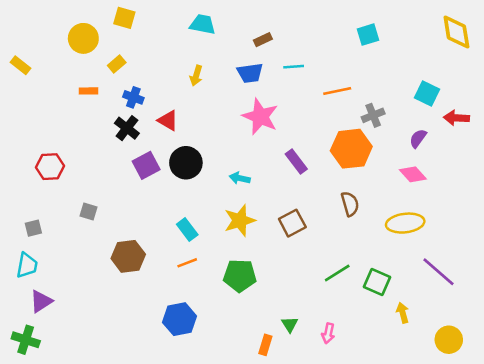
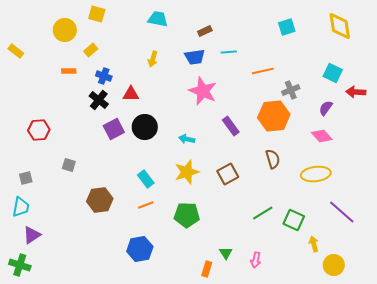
yellow diamond: (456, 32) -> (340, 26), moved
red triangle: (168, 120) -> (131, 94), turned -30
yellow circle: (449, 340) -> (334, 265), moved

